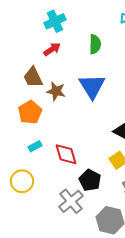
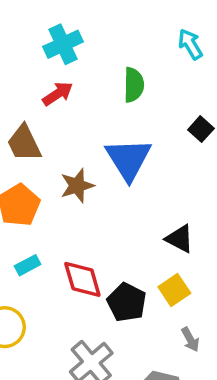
brown star: (56, 91) -> (77, 186), moved, turned -30
black pentagon: (90, 180) -> (127, 302), moved

